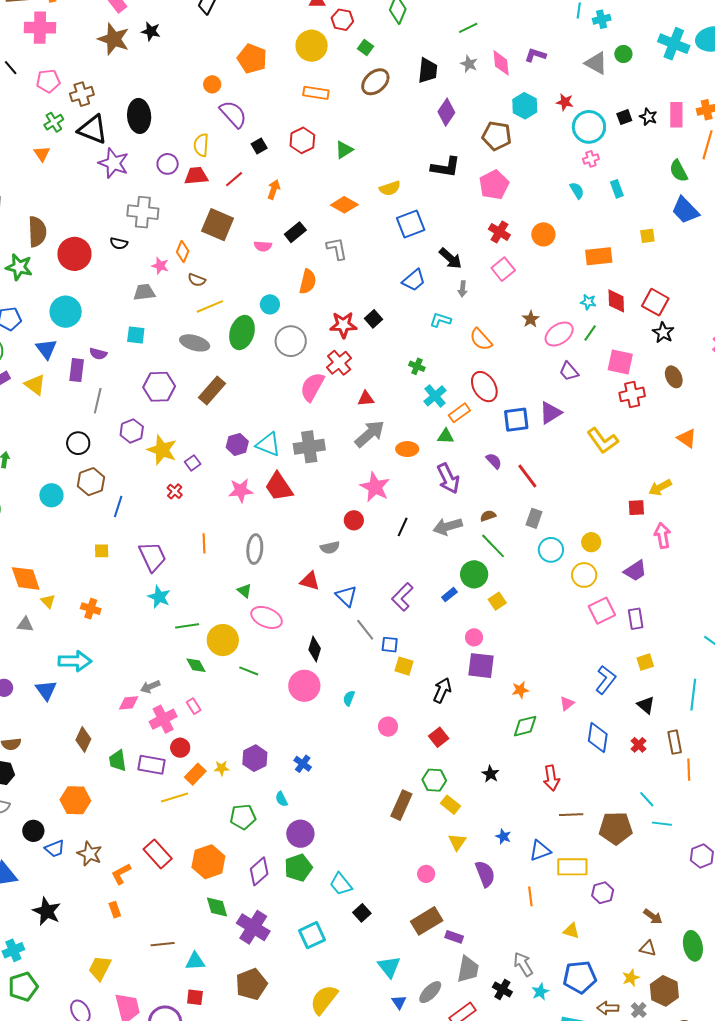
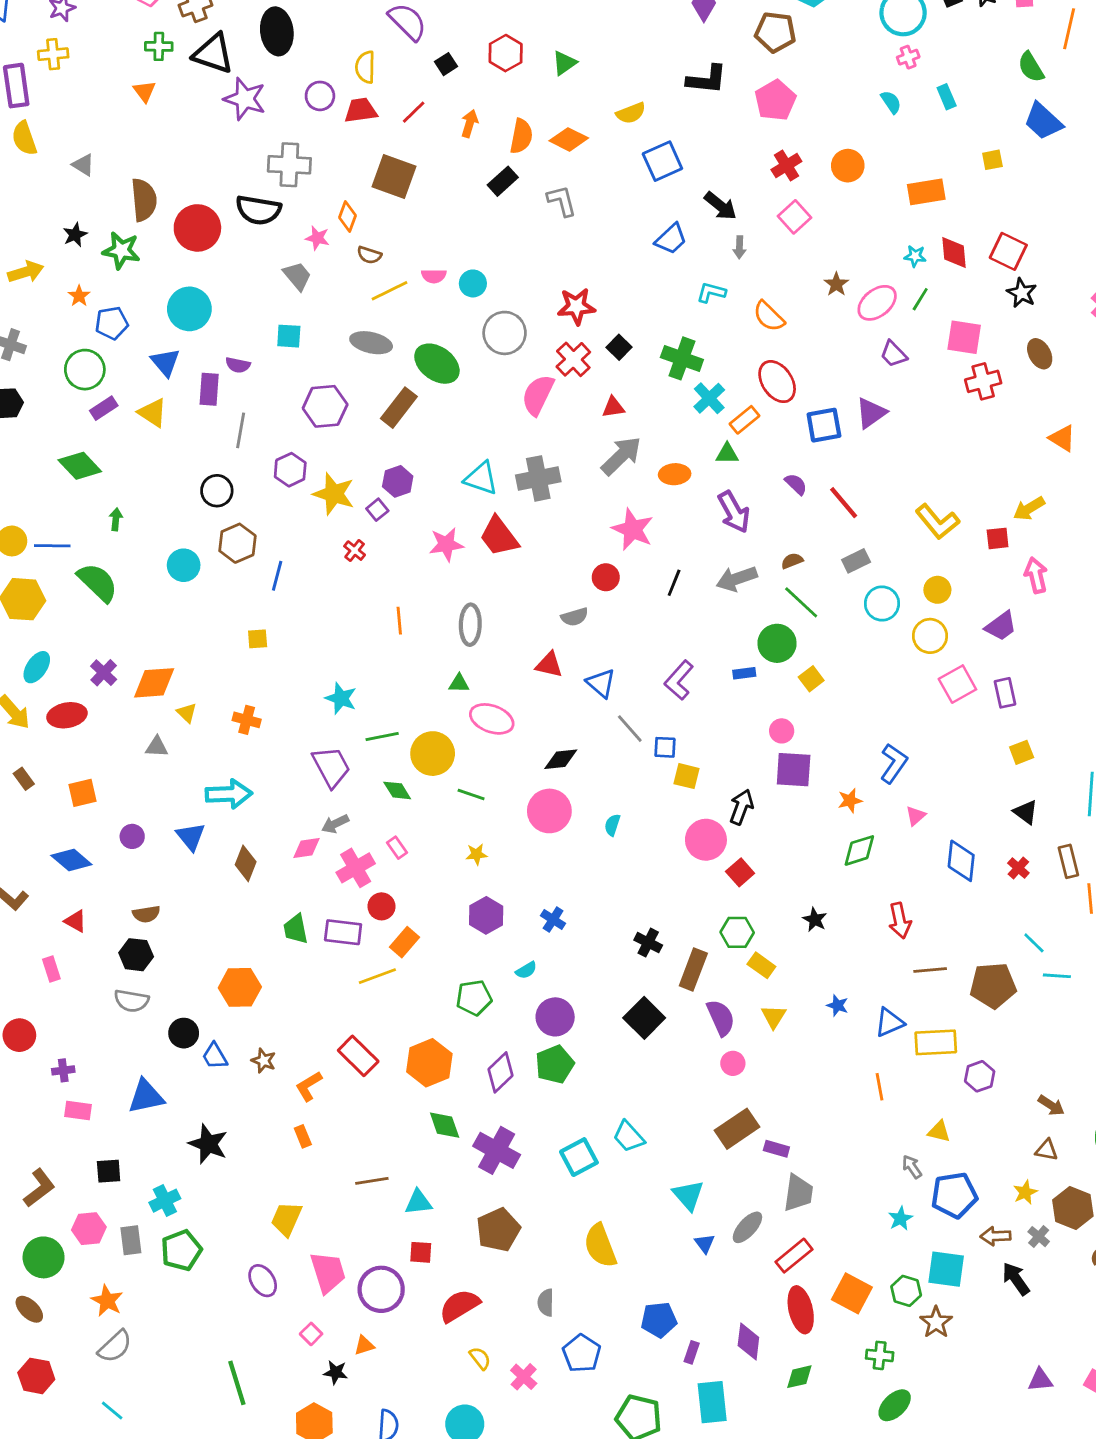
green cross: (54, 122) -> (159, 46), turned 36
red cross: (499, 232) -> (786, 166), turned 30
black semicircle: (119, 243) -> (258, 210), size x1.8
pink semicircle: (263, 246) -> (434, 276), moved
orange semicircle: (308, 282) -> (521, 136), moved
gray trapezoid: (144, 292) -> (297, 276), turned 60
black square: (374, 319) -> (619, 347), moved
green ellipse: (242, 333) -> (437, 364), moved, turned -68
green cross: (417, 366) -> (682, 358), size x1.8
yellow L-shape: (603, 441) -> (937, 522), moved
purple hexagon: (237, 444) -> (398, 481), moved
gray rectangle: (534, 518) -> (856, 561), turned 48
purple trapezoid: (152, 557) -> (331, 767), moved
orange diamond: (26, 578) -> (154, 683), turned -72
green triangle: (244, 591) -> (459, 683), turned -35
blue rectangle: (449, 595) -> (744, 673), turned 35
black diamond: (315, 649) -> (561, 759), turned 70
blue L-shape: (606, 680) -> (894, 763), moved
pink circle: (388, 727) -> (706, 840), moved, size x1.5
brown diamond: (83, 739) -> (246, 863), moved
yellow star: (222, 768) -> (476, 854), moved
cyan semicircle: (282, 799) -> (526, 970), turned -91
blue trapezoid: (55, 849) -> (215, 1056), turned 85
brown star: (90, 854) -> (264, 1061), size x0.7
purple semicircle: (485, 874) -> (721, 1018), moved
cyan trapezoid: (341, 884) -> (629, 1137), moved
black square: (362, 913) -> (644, 1018), moved, size x1.6
gray arrow: (523, 964) -> (912, 1167), moved, size x0.7
black cross: (502, 989) -> (648, 943), moved
yellow semicircle: (324, 1000) -> (600, 1246), turned -56

